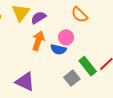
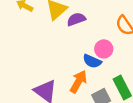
orange arrow: (38, 41) -> (78, 82), moved

